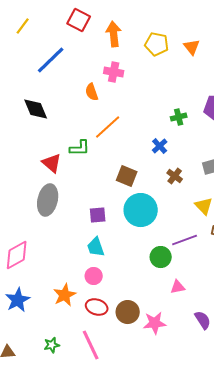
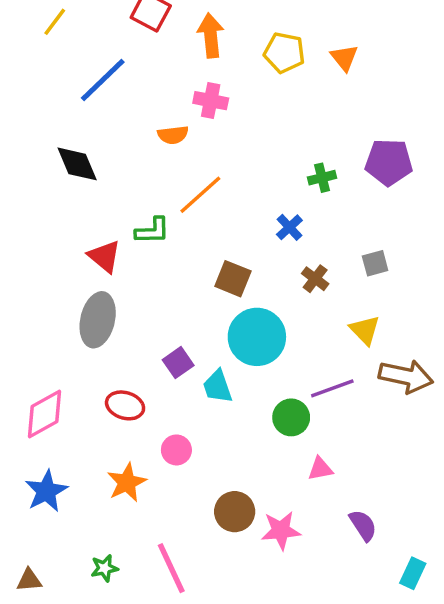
orange semicircle: (92, 92) -> (173, 135), turned -78
purple square: (98, 215) -> (178, 363), moved, turned -30
cyan trapezoid: (96, 247) -> (218, 387), moved
red ellipse: (97, 307) -> (125, 405), moved

